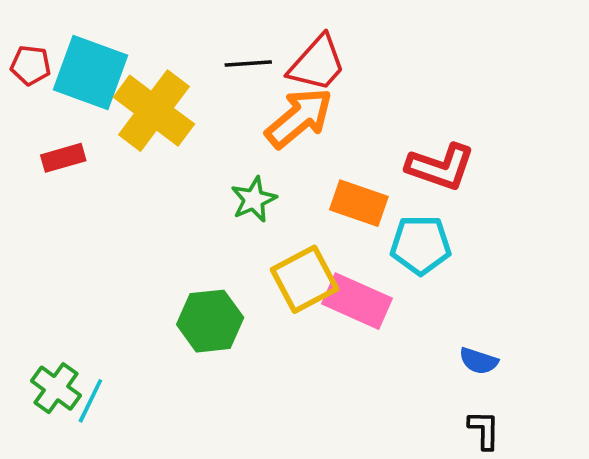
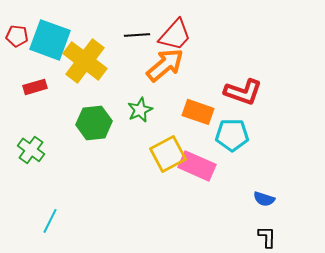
green hexagon: (210, 321) -> (94, 123), moved
green cross: (56, 388) -> (31, 150), moved

